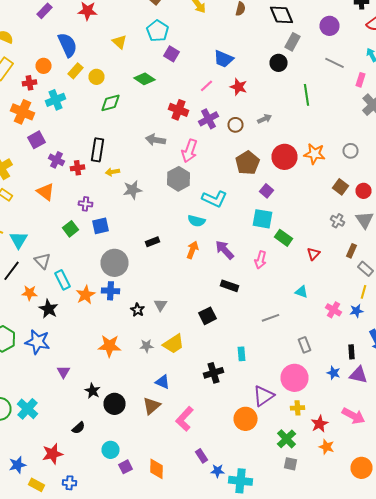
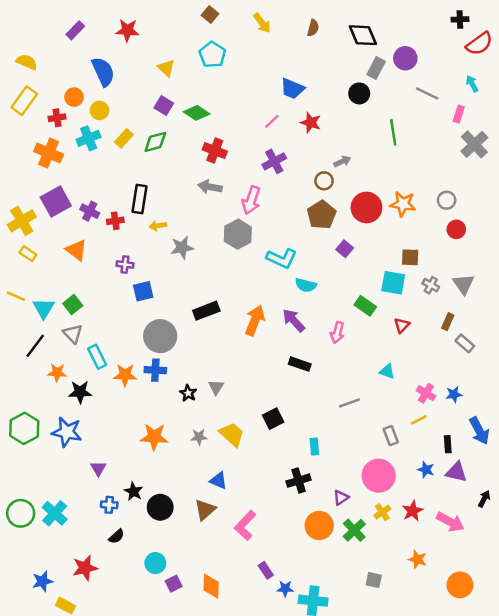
purple circle: (330, 26) -> (405, 58), moved
purple square: (172, 54) -> (164, 106), moved
yellow rectangle: (76, 71) -> (124, 138), moved
yellow circle: (96, 77) -> (100, 110), moved
red cross: (178, 110) -> (215, 150), moved
brown circle: (236, 125) -> (324, 181), moved
purple square: (36, 140) -> (56, 201), moved, size x1.4
brown square: (340, 187) -> (410, 257), moved, turned -35
red circle: (364, 191) -> (456, 229), moved
cyan square: (262, 219) -> (393, 283), moved
cyan semicircle: (196, 221) -> (306, 285), moved
green square: (70, 229) -> (73, 305), moved
black rectangle: (152, 242) -> (206, 311), size x1.5
orange arrow: (192, 250) -> (255, 320), size x1.4
yellow line: (364, 292) -> (419, 420), moved, turned 48
orange star: (86, 295) -> (125, 375), turned 30
black star: (48, 309) -> (80, 392), turned -30
black square: (208, 316) -> (273, 419), moved
yellow trapezoid: (174, 344) -> (232, 434), turned -105
black cross: (214, 373) -> (299, 481), moved
purple triangle: (264, 396) -> (341, 498), size x0.6
yellow cross: (298, 408) -> (382, 512), turned -32
red star: (320, 424) -> (413, 511), moved
green cross: (286, 439) -> (354, 530), moved
blue cross: (70, 483) -> (109, 505), moved

